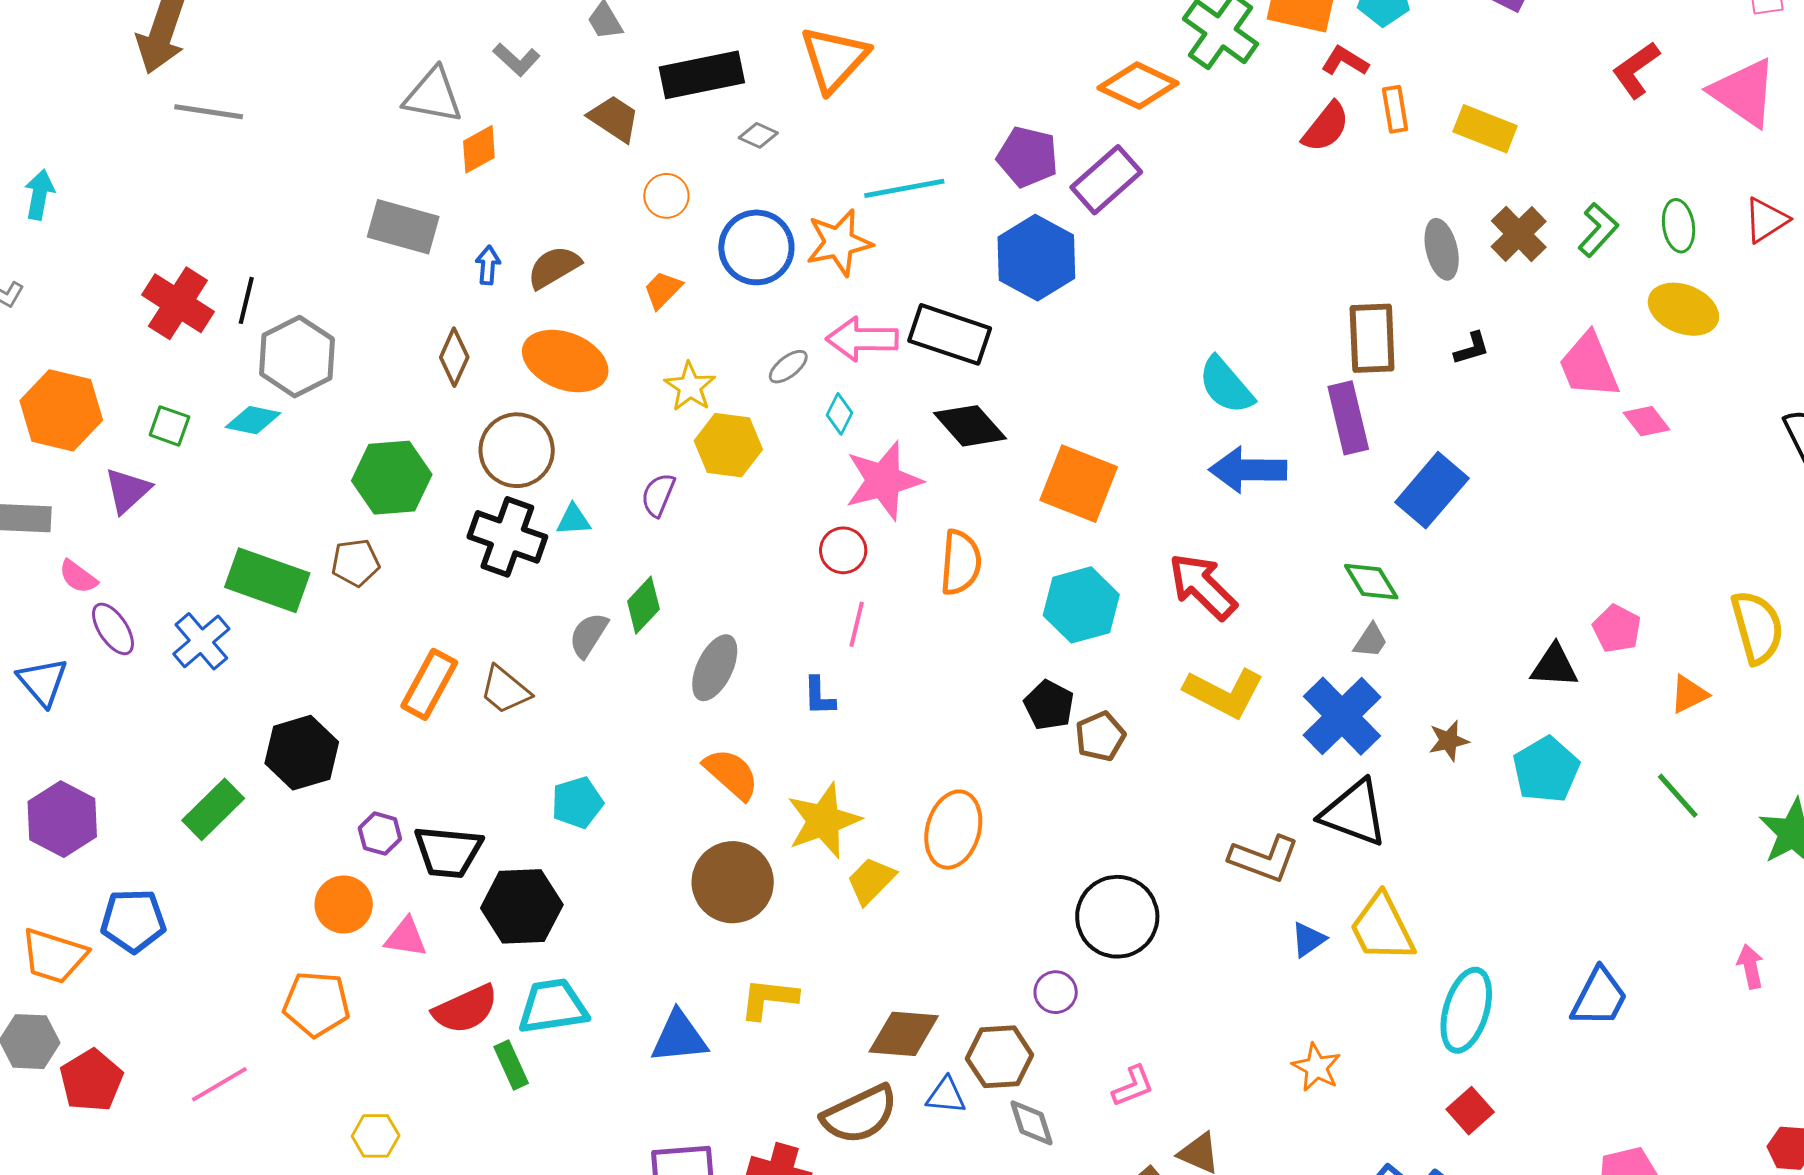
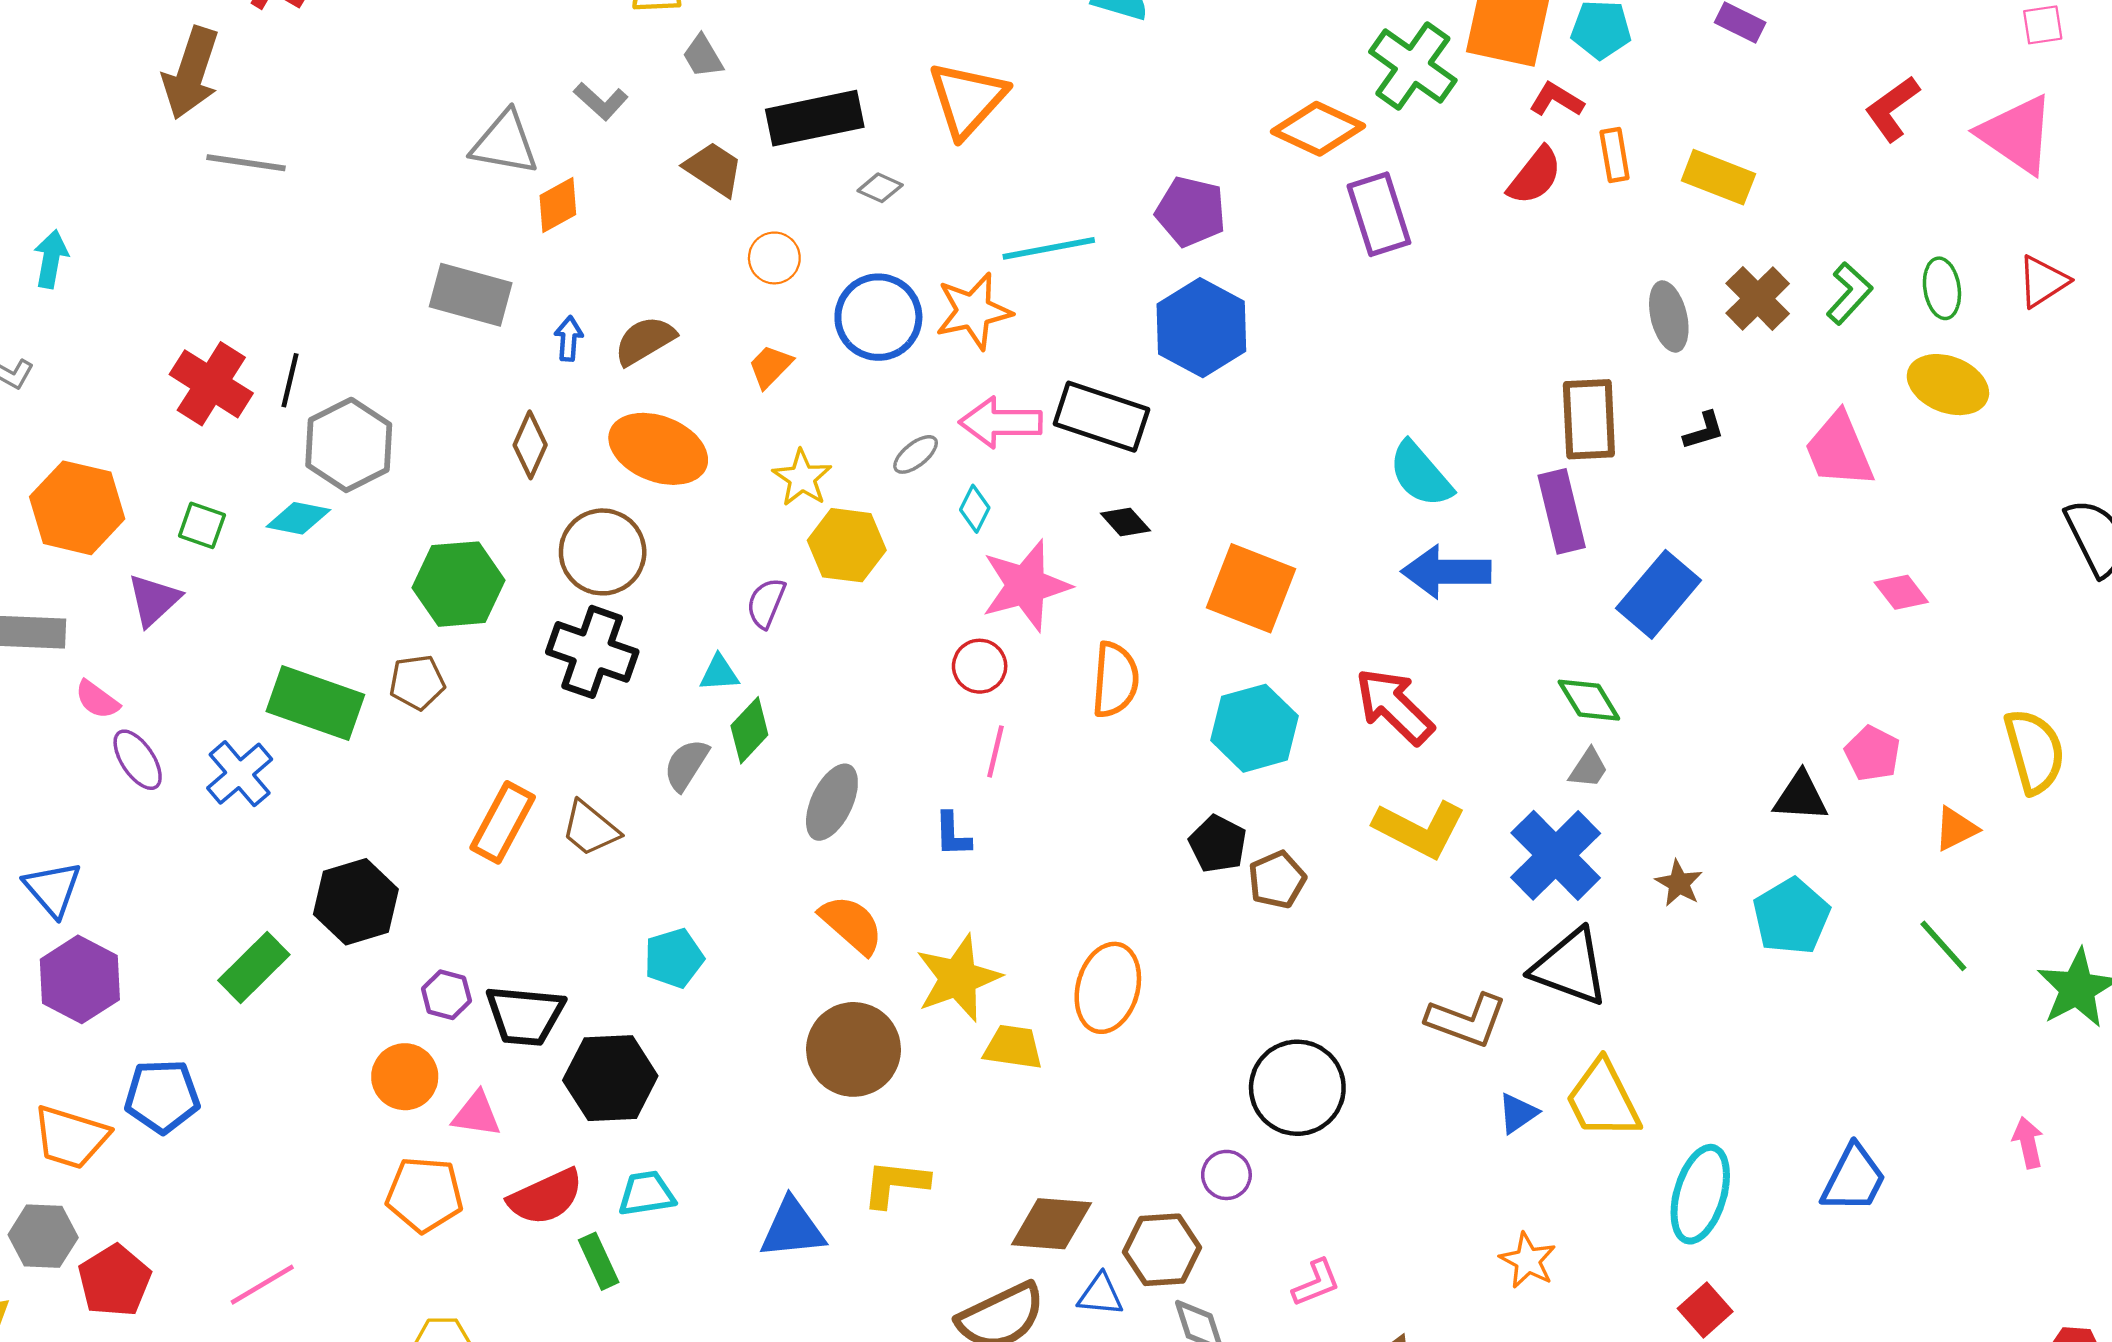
purple rectangle: (1106, 180) -> (1379, 214), moved, turned -66
pink diamond: (1647, 421) -> (1901, 592), moved
black diamond: (970, 426) -> (1125, 522), size x0.6
cyan triangle: (573, 520) -> (719, 673), moved
blue triangle: (43, 682) -> (53, 889), moved
brown star: (1449, 741) -> (1679, 883), turned -30
yellow trapezoid: (871, 881) -> (1013, 1047), turned 54
orange pentagon: (316, 1004) -> (425, 1195), moved
cyan trapezoid: (553, 1006) -> (646, 1193), size x0.7

